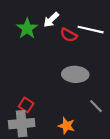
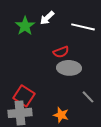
red semicircle: (69, 35) -> (61, 52), moved, turned -49
red square: (26, 105) -> (24, 96), size x1.5

